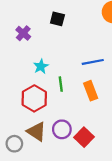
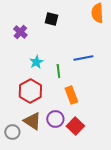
green line: (61, 84) -> (58, 71), moved
orange rectangle: (91, 91) -> (71, 95), moved

